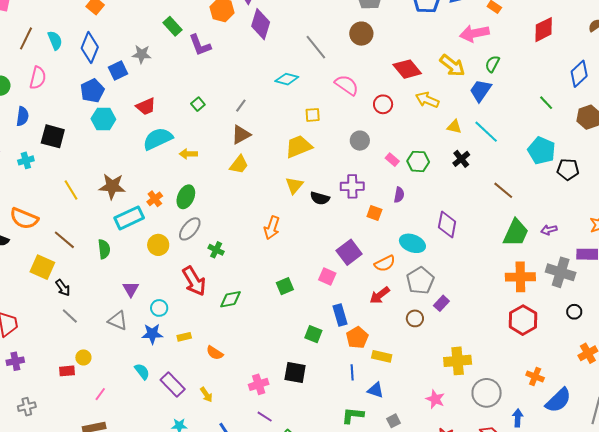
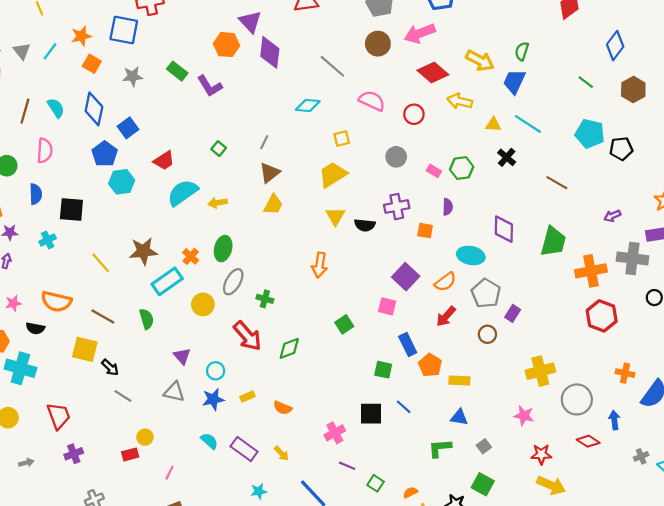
pink arrow: (474, 33) -> (420, 33), moved
gray star: (142, 54) -> (133, 76), moved
green trapezoid: (516, 233) -> (553, 242), moved
blue line: (352, 372) -> (404, 407), moved, turned -35

